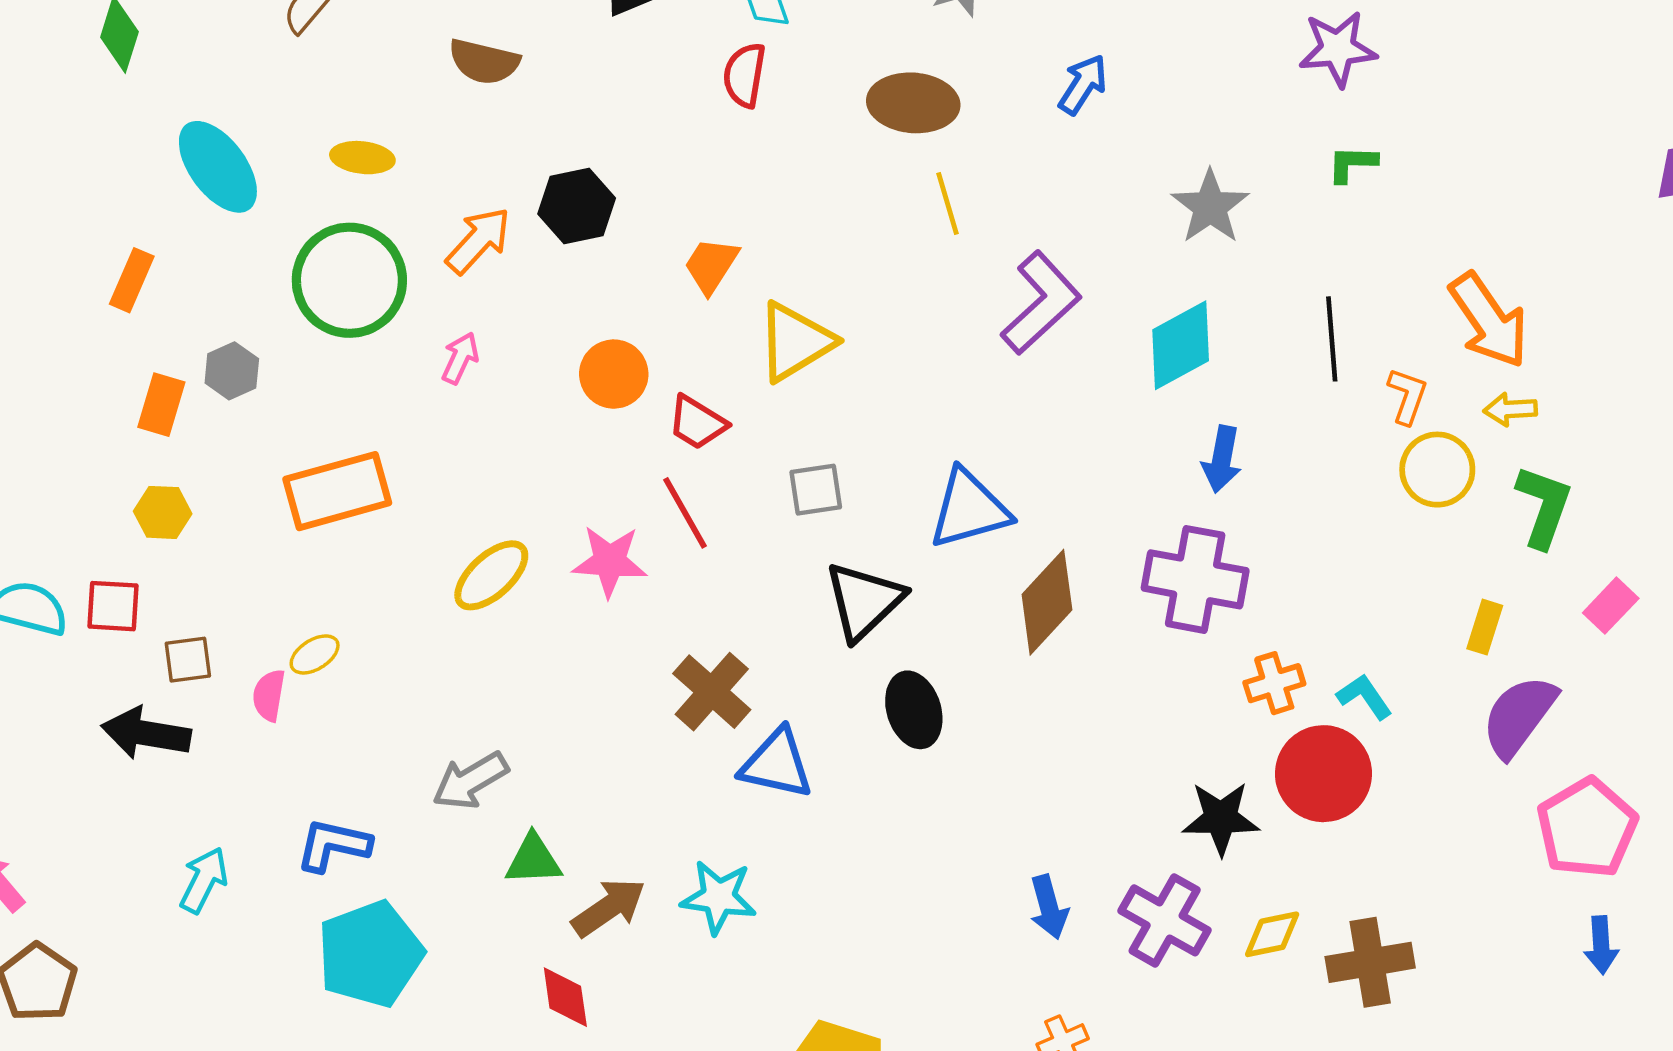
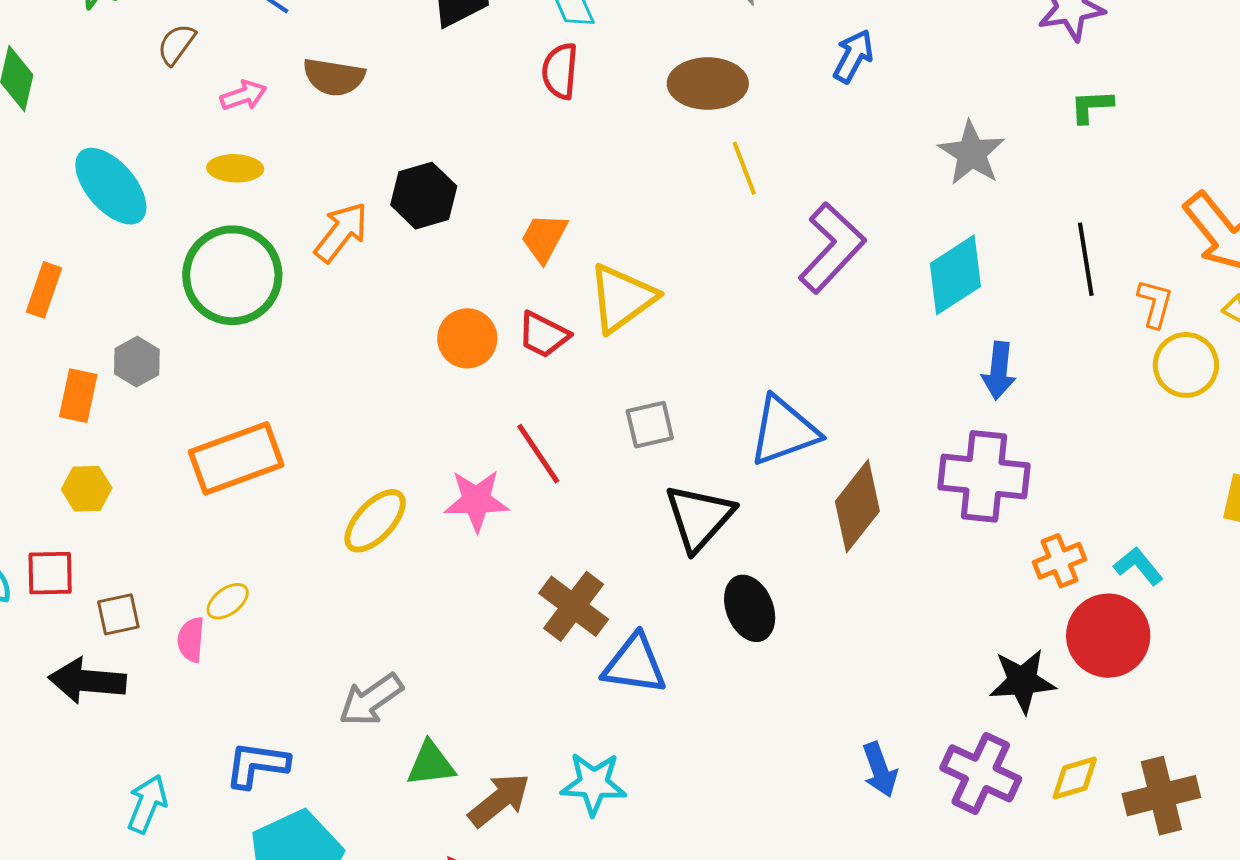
pink arrow: (460, 358) -> (243, 95), moved, turned 51
red trapezoid: (697, 423) -> (543, 335), moved

